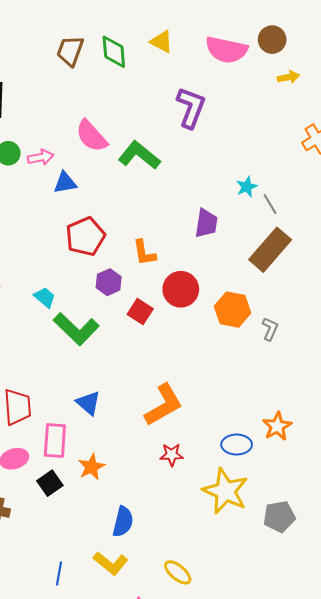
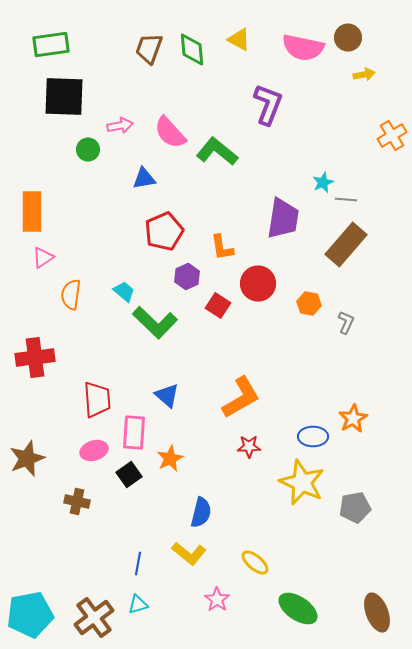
pink arrow: (41, 157) -> (120, 126), moved
gray line: (270, 204) -> (346, 200), turned -55
purple trapezoid: (206, 223) -> (283, 218), size x1.4
orange hexagon: (233, 310) -> (309, 304), size x0.7

